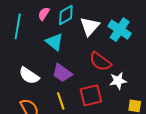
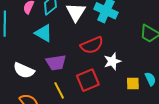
red semicircle: (100, 61) -> (92, 45), turned -50
purple trapezoid: (62, 73) -> (56, 63), turned -35

